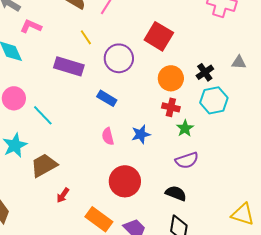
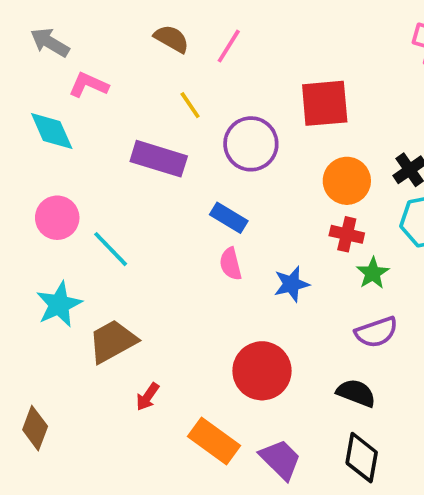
red square: (159, 36) -> (325, 103), turned -36
pink semicircle: (108, 136) -> (231, 264), moved

